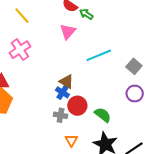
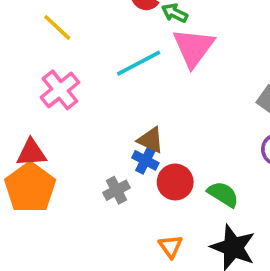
pink triangle: (68, 32) -> (193, 48), moved, size x1.4
cyan line: (99, 55) -> (139, 63), moved
gray cross: (61, 115) -> (116, 190), moved, turned -32

